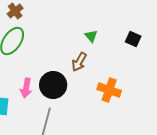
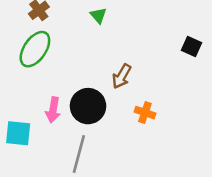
green triangle: (91, 36) -> (98, 15), moved
orange cross: (109, 90) -> (145, 113), moved, size x0.7

